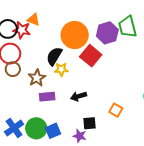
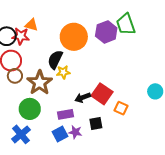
red square: (91, 56) -> (102, 94), moved
brown star: (37, 78) -> (40, 83), size x1.4
purple rectangle: (47, 97) -> (65, 114), moved
green circle: (36, 128) -> (30, 109), moved
purple star: (80, 136) -> (75, 132), moved

